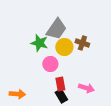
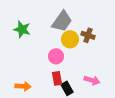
green star: (39, 43) -> (22, 29), moved
red rectangle: (60, 84) -> (57, 78), moved

